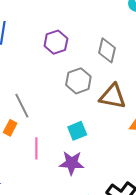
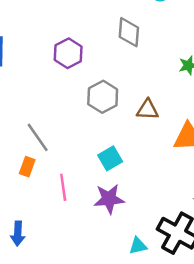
gray diamond: (107, 50) -> (129, 32), moved
brown triangle: (113, 96) -> (148, 110), size x0.7

